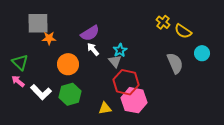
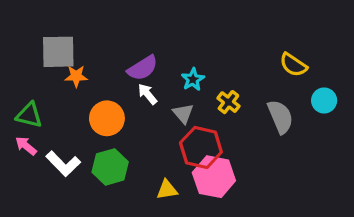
yellow cross: (163, 22) -> (228, 102), moved
cyan star: (120, 50) -> (193, 79), moved
green triangle: (20, 62) -> (29, 115), turned -30

